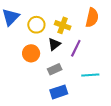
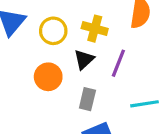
gray rectangle: (55, 69) -> (87, 99), turned -48

